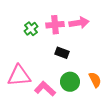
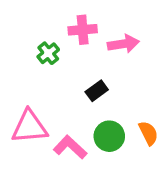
pink cross: (55, 25) -> (83, 30), moved
black rectangle: (62, 53) -> (97, 91), turned -56

